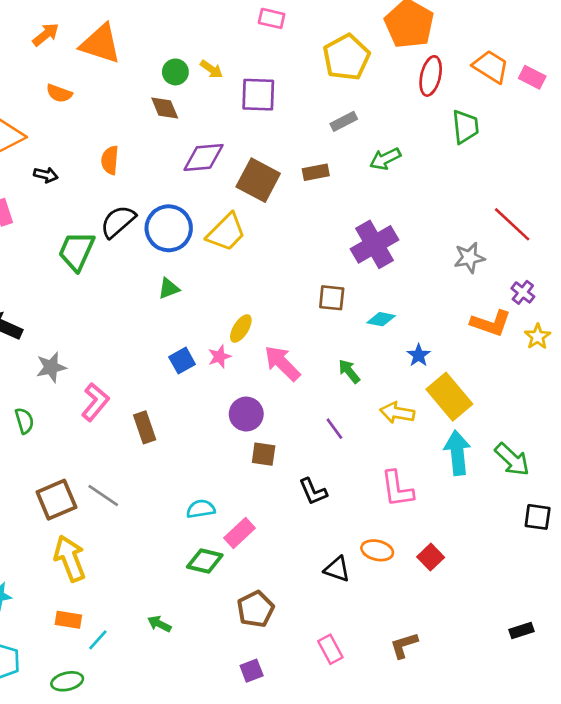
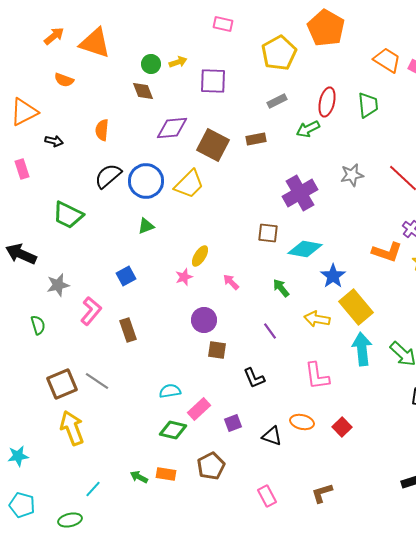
yellow arrow: (211, 69) -> (178, 62), turned -54
red ellipse: (431, 76) -> (327, 102), moved
green trapezoid: (77, 251) -> (68, 215), moved, turned -88
gray star: (469, 258) -> (352, 175), moved
cyan diamond: (381, 319) -> (305, 249), size x1.6
blue star: (419, 355) -> (333, 276), size x1.4
blue square: (182, 361) -> (126, 276), moved
pink arrow: (282, 363) -> (231, 282), size x0.6
orange rectangle: (68, 620) -> (166, 474), moved
purple square: (252, 671) -> (233, 423), moved

